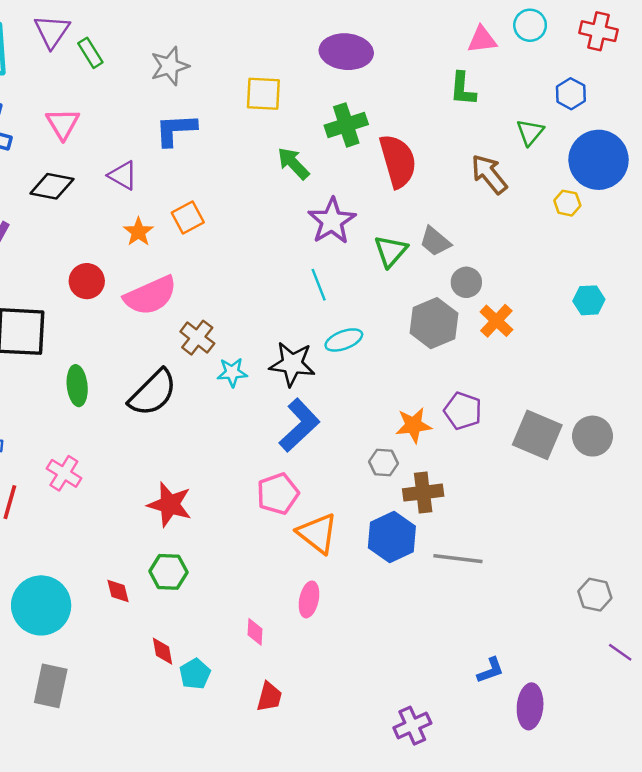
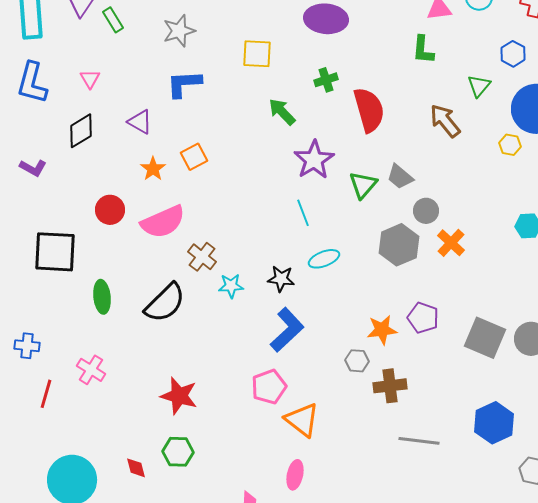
pink triangle: (63, 124) -> (90, 79), size x0.7
green cross: (346, 125) -> (326, 80), size x0.7
black diamond: (52, 186) -> (81, 131), turned -42
black star: (292, 364) -> (281, 279), size x0.7
blue hexagon: (392, 537) -> (494, 423), moved

